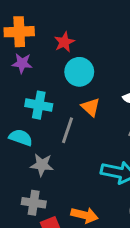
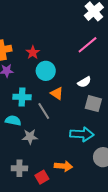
gray line: (68, 130) -> (44, 111), turned -42
gray cross: (34, 203) -> (19, 168), moved

